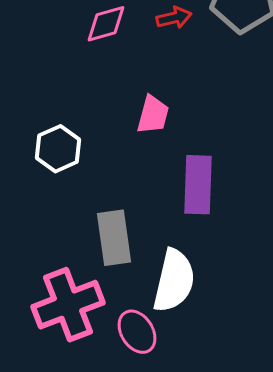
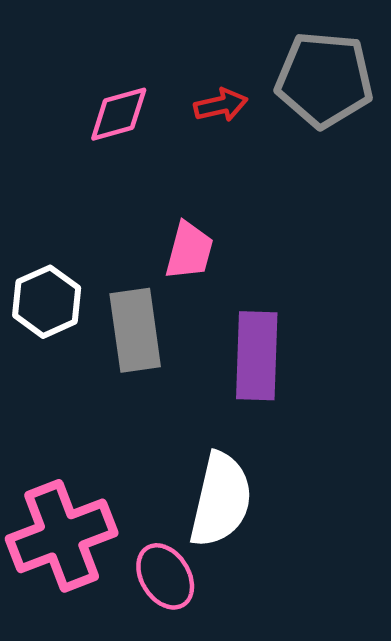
gray rectangle: (114, 238) -> (135, 330), moved

